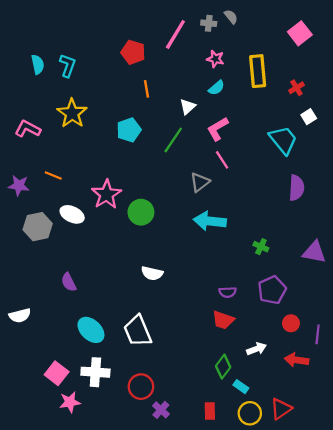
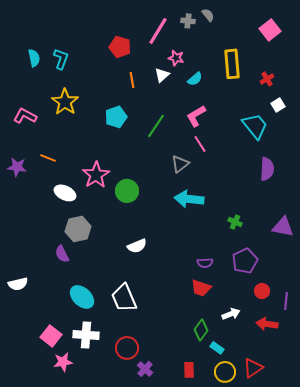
pink star: (215, 59) -> (176, 58), moved
white triangle: (188, 107) -> (162, 75), moved
gray hexagon: (38, 227) -> (78, 229), moved
white semicircle: (152, 273) -> (137, 246), turned -36

